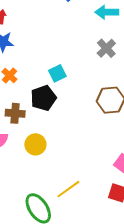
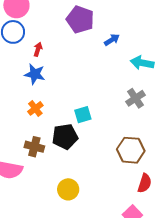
yellow circle: (35, 144) -> (68, 189), moved

